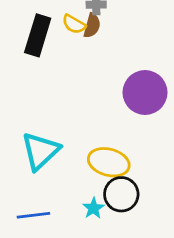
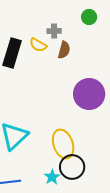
brown semicircle: (92, 26) -> (64, 50), moved
yellow ellipse: (109, 162) -> (63, 144), turned 56

